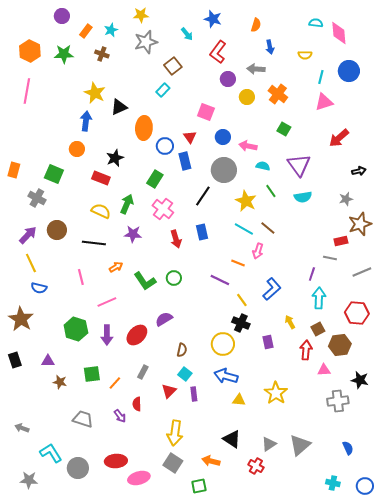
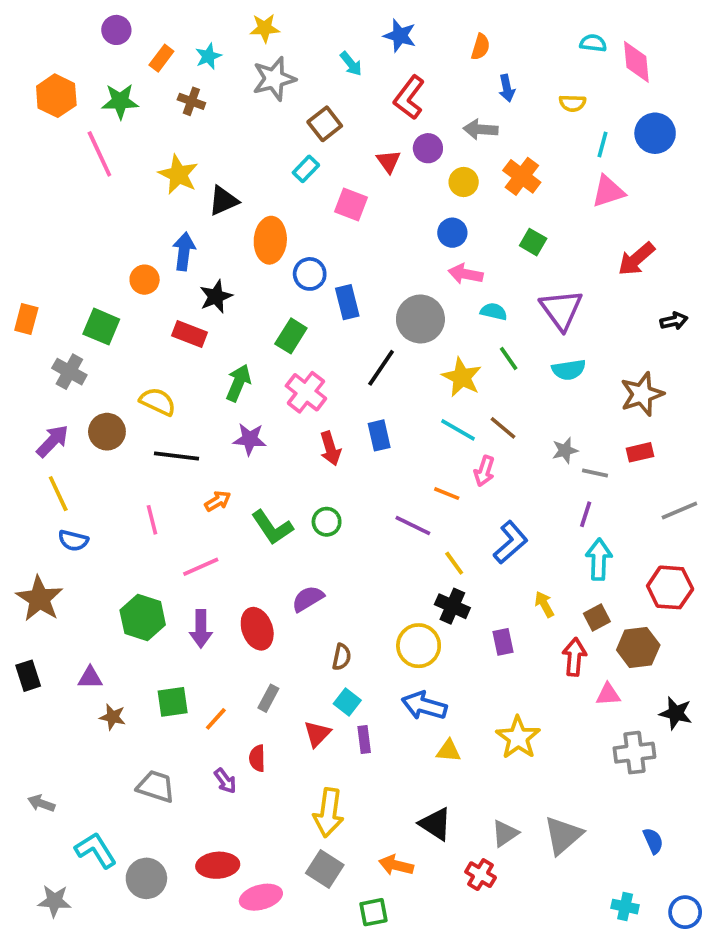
pink line: (27, 91) -> (99, 154), moved, turned -35
pink square: (206, 112) -> (351, 205), moved
blue arrow: (86, 121) -> (184, 251), moved
red triangle: (190, 137) -> (389, 161), moved
blue circle: (223, 137) -> (452, 233), moved
gray star: (346, 199) -> (565, 450), moved
yellow semicircle: (101, 211) -> (158, 402), moved
brown star: (360, 224) -> (642, 394), moved
gray line: (330, 258) -> (595, 473), moved
red ellipse: (137, 335) -> (257, 629), turned -65

